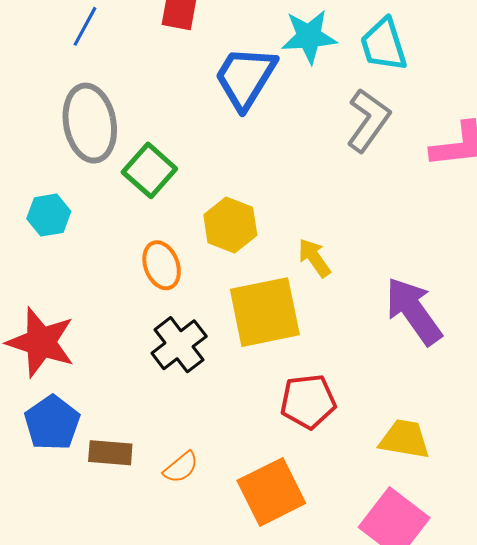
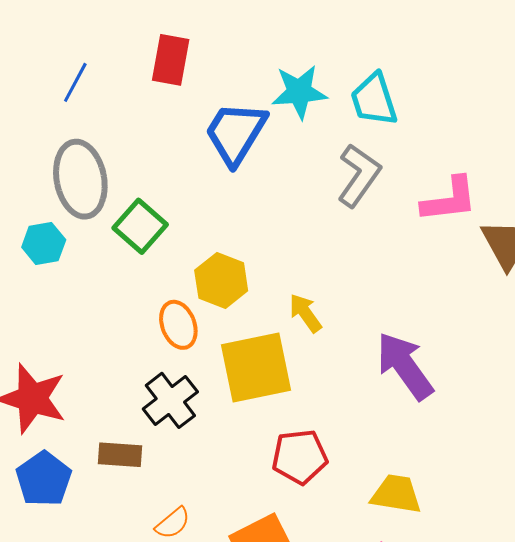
cyan hexagon: (49, 215) -> (44, 244), moved
orange ellipse: (162, 265) -> (178, 325), moved
brown rectangle: (110, 453) -> (120, 455), moved

